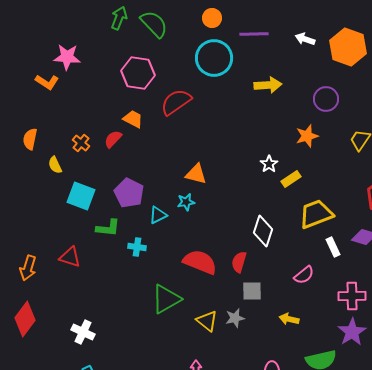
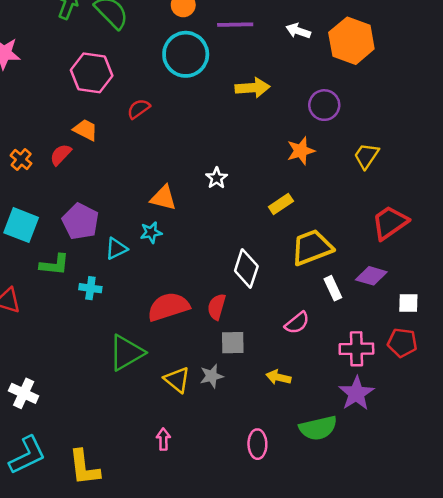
red semicircle: (176, 102) -> (139, 109), size x0.6
white star: (269, 164) -> (217, 178), moved
red semicircle: (200, 262) -> (168, 307), turned -40

